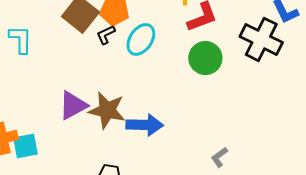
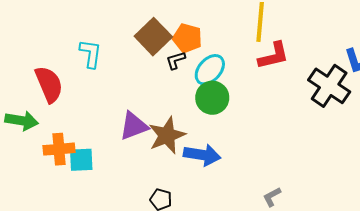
green circle: (205, 58) -> (212, 98), moved
brown star: (107, 110) -> (167, 135), turned 30

